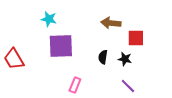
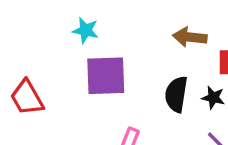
black semicircle: (103, 57) -> (176, 94), size x1.5

